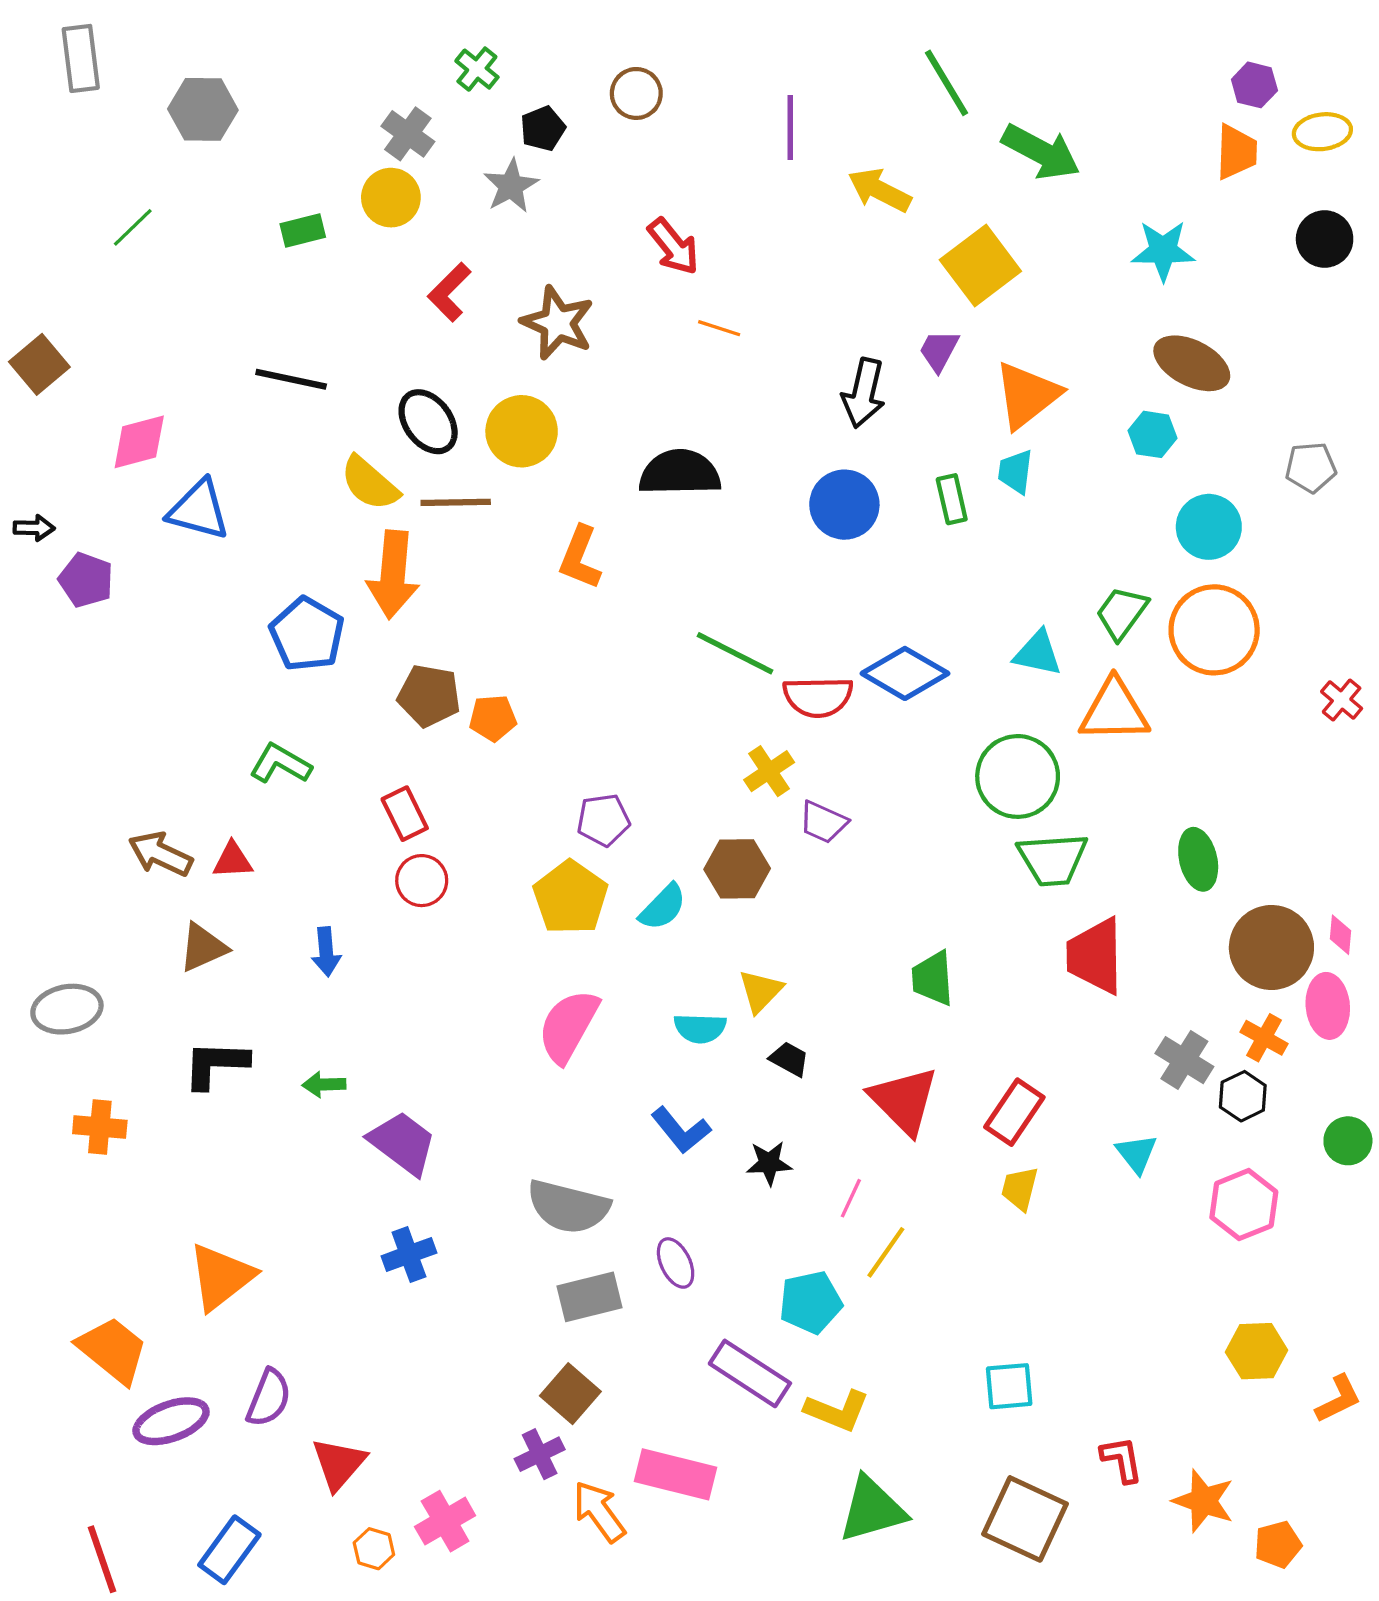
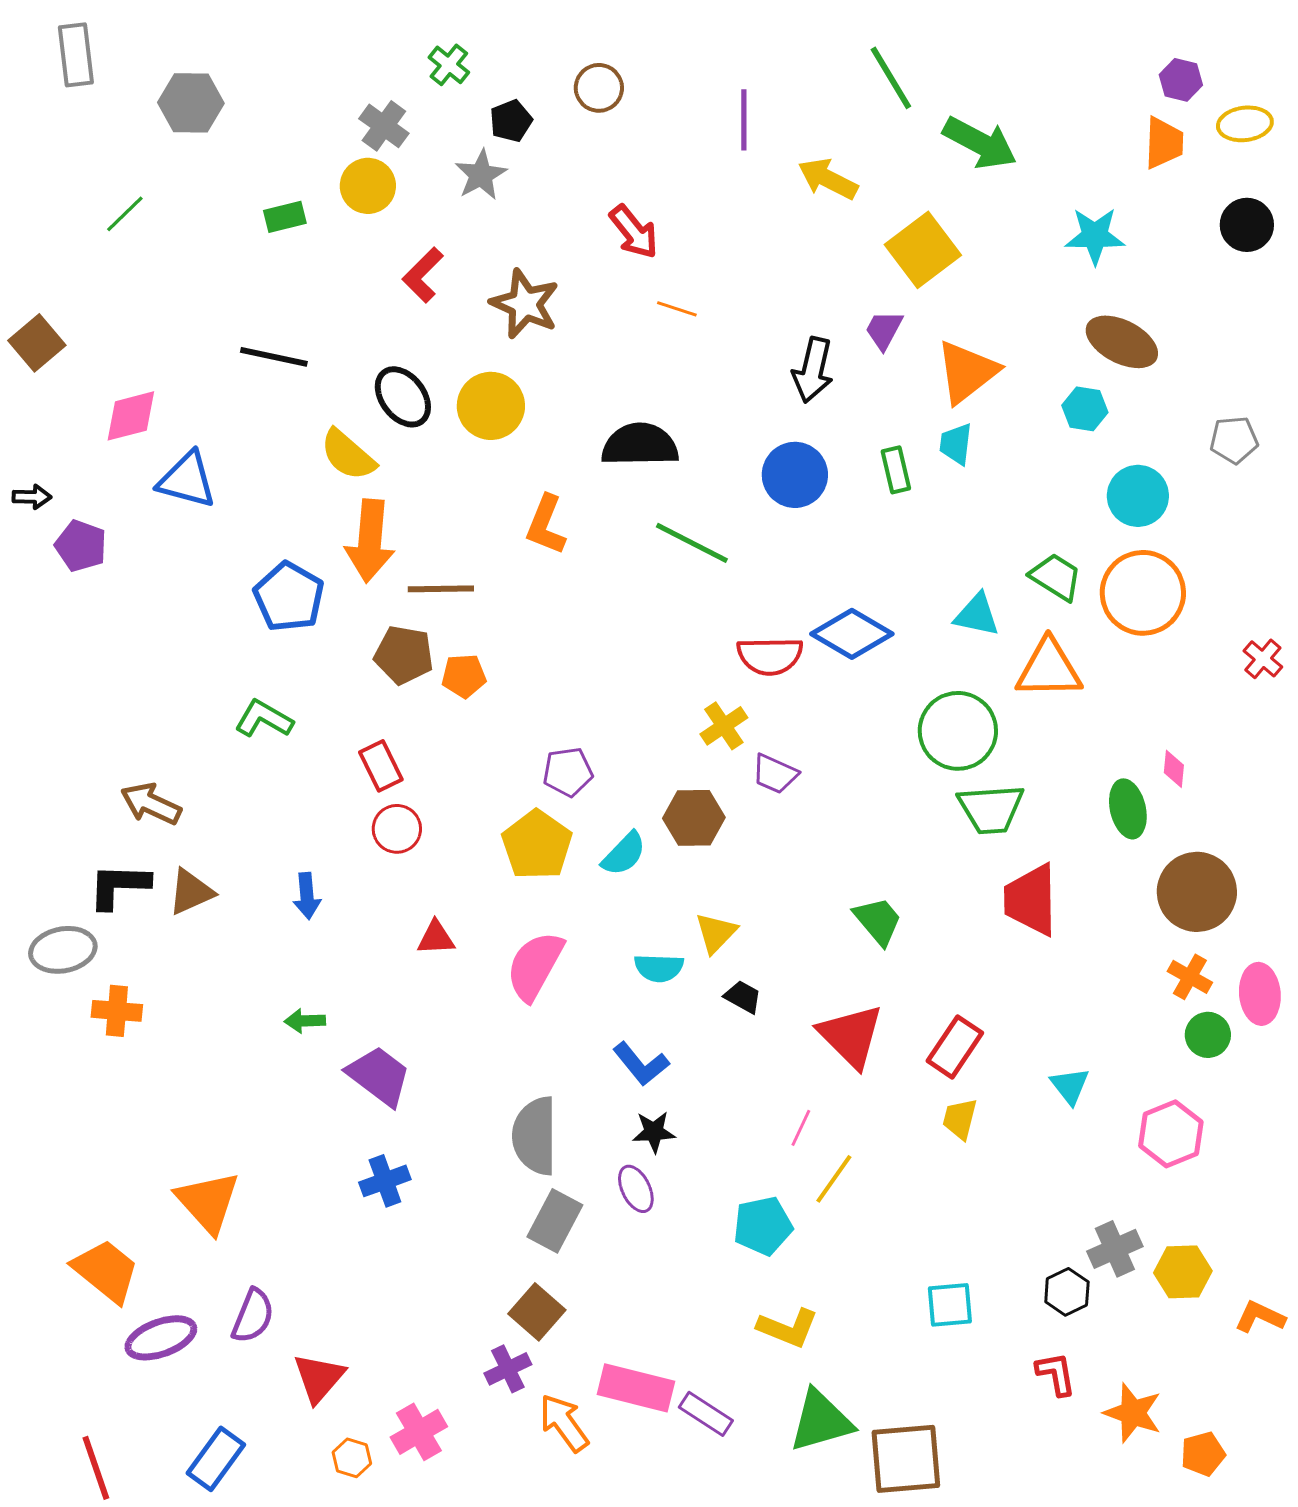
brown line: (456, 502) -> (441, 589), moved
green trapezoid: (1122, 613) -> (1056, 577), turned 86
green line: (735, 653) -> (692, 543), moved
red triangle: (233, 860) -> (436, 938), moved
pink diamond: (1341, 935) -> (1174, 769), moved
green trapezoid: (933, 978) -> (878, 921), turned 144
pink ellipse: (1328, 1006) -> (1260, 994), moved
gray cross: (1184, 1060) -> (1115, 1249), moved, turned 34
black L-shape: (216, 1064) -> (119, 886), moved
black hexagon: (1243, 1096) -> (1067, 1292), moved
orange cross: (100, 1127) -> (117, 1011), moved
green circle: (1348, 1141) -> (1208, 1035), moved
black star: (769, 1163) -> (654, 1132), moved
gray semicircle: (568, 1207) -> (535, 1136), turned 76
orange triangle: (221, 1277) -> (208, 1202), turned -34
gray rectangle: (590, 1297) -> (555, 1221), turned -48
purple rectangle: (750, 1373) -> (706, 1414), moved, size x0.7
orange L-shape: (1338, 1399) -> (1260, 1317), turned -129
brown square: (1025, 1519) -> (906, 1459), moved, turned -30

